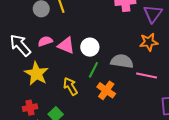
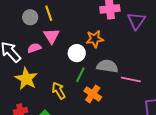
orange star: (149, 42) -> (95, 39), moved
pink triangle: (66, 45) -> (52, 36), moved, turned 36

